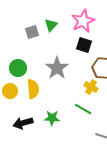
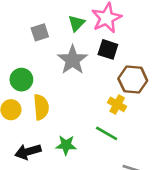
green triangle: (51, 25) -> (76, 23), moved
gray star: (57, 68) -> (73, 60), moved

